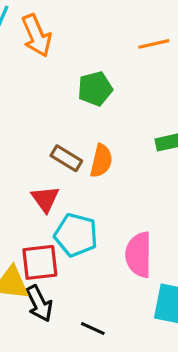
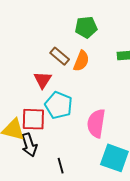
green pentagon: (95, 89) -> (86, 27), moved
black line: (93, 329) -> (61, 166), turned 42

